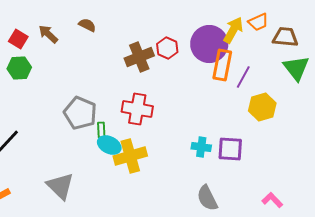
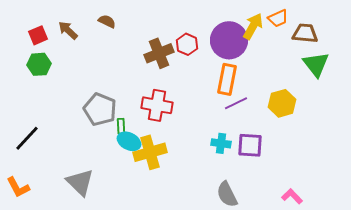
red square: (18, 39) -> (38, 35), turned 36
orange rectangle: (222, 65) -> (227, 79), moved
purple line: (243, 77) -> (236, 103), moved, turned 35

